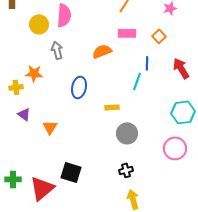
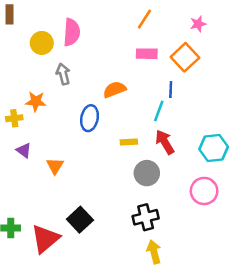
orange square: (159, 36) -> (185, 57), size x1.6
orange semicircle: (102, 51) -> (115, 90), moved
red arrow: (181, 68) -> (165, 142), moved
black cross: (126, 170) -> (146, 217), size x1.5
black square: (71, 172) -> (80, 220), turned 30

